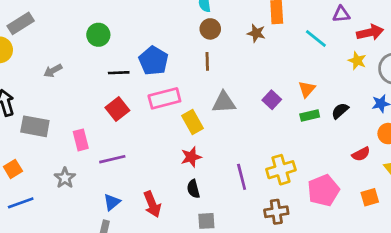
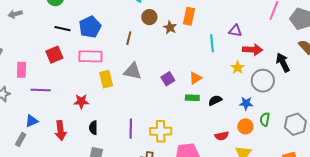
brown circle: (210, 29) -> (149, 17), moved
cyan line: (316, 39) -> (212, 43), turned 30
red star: (191, 157) -> (81, 101), moved

